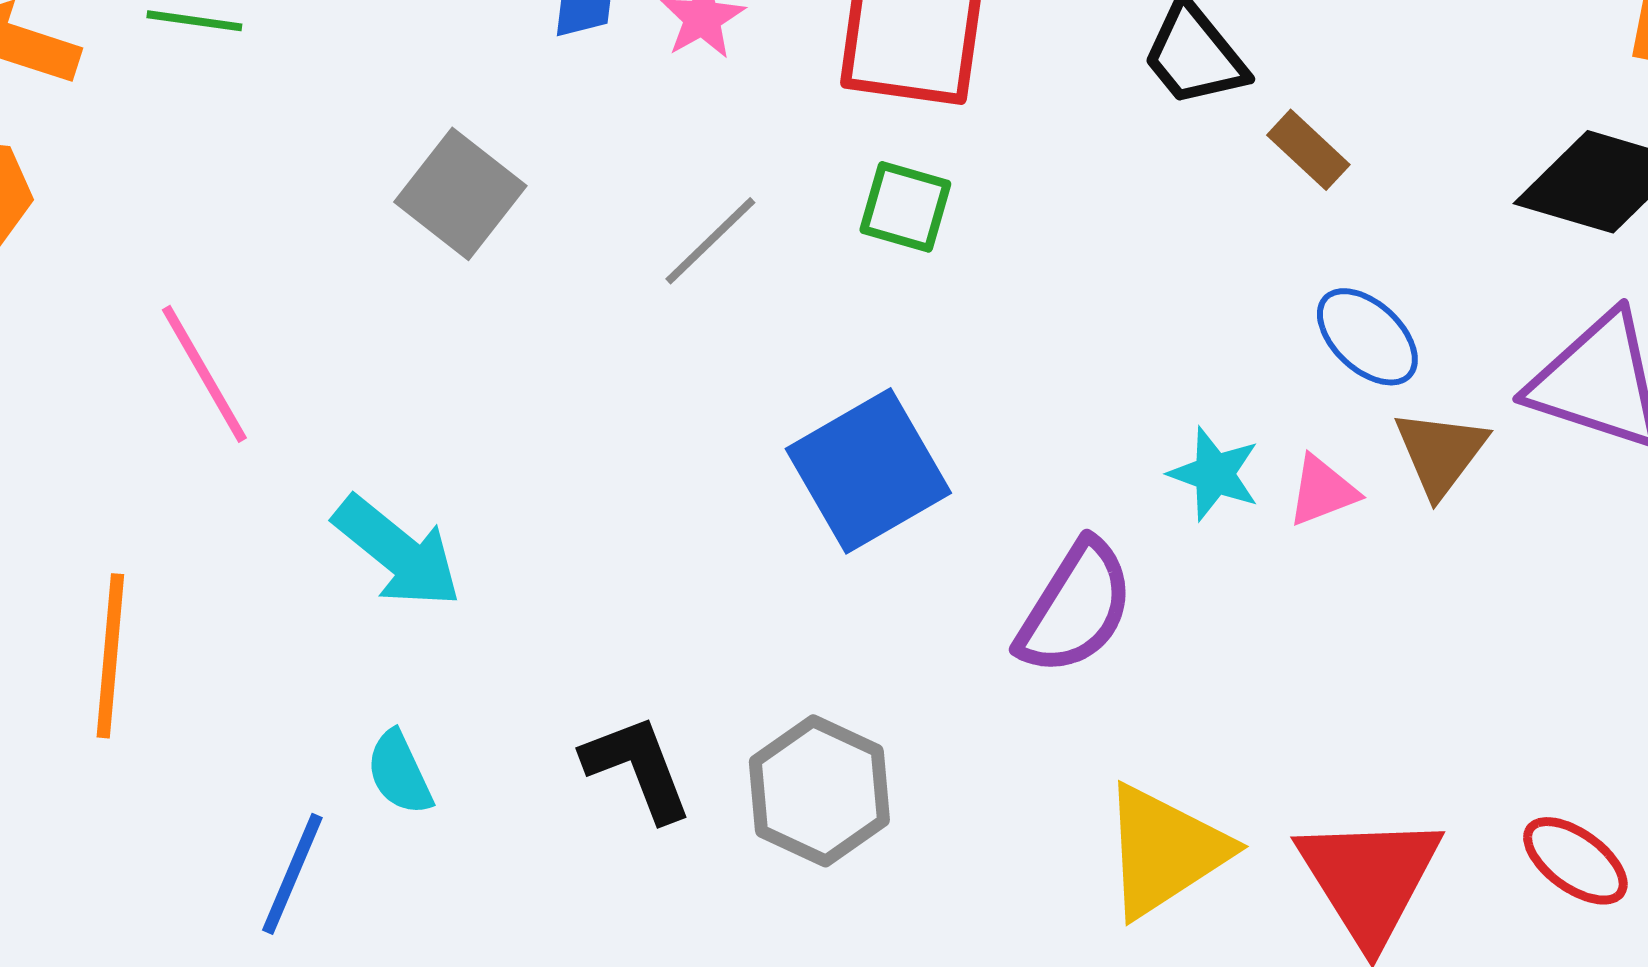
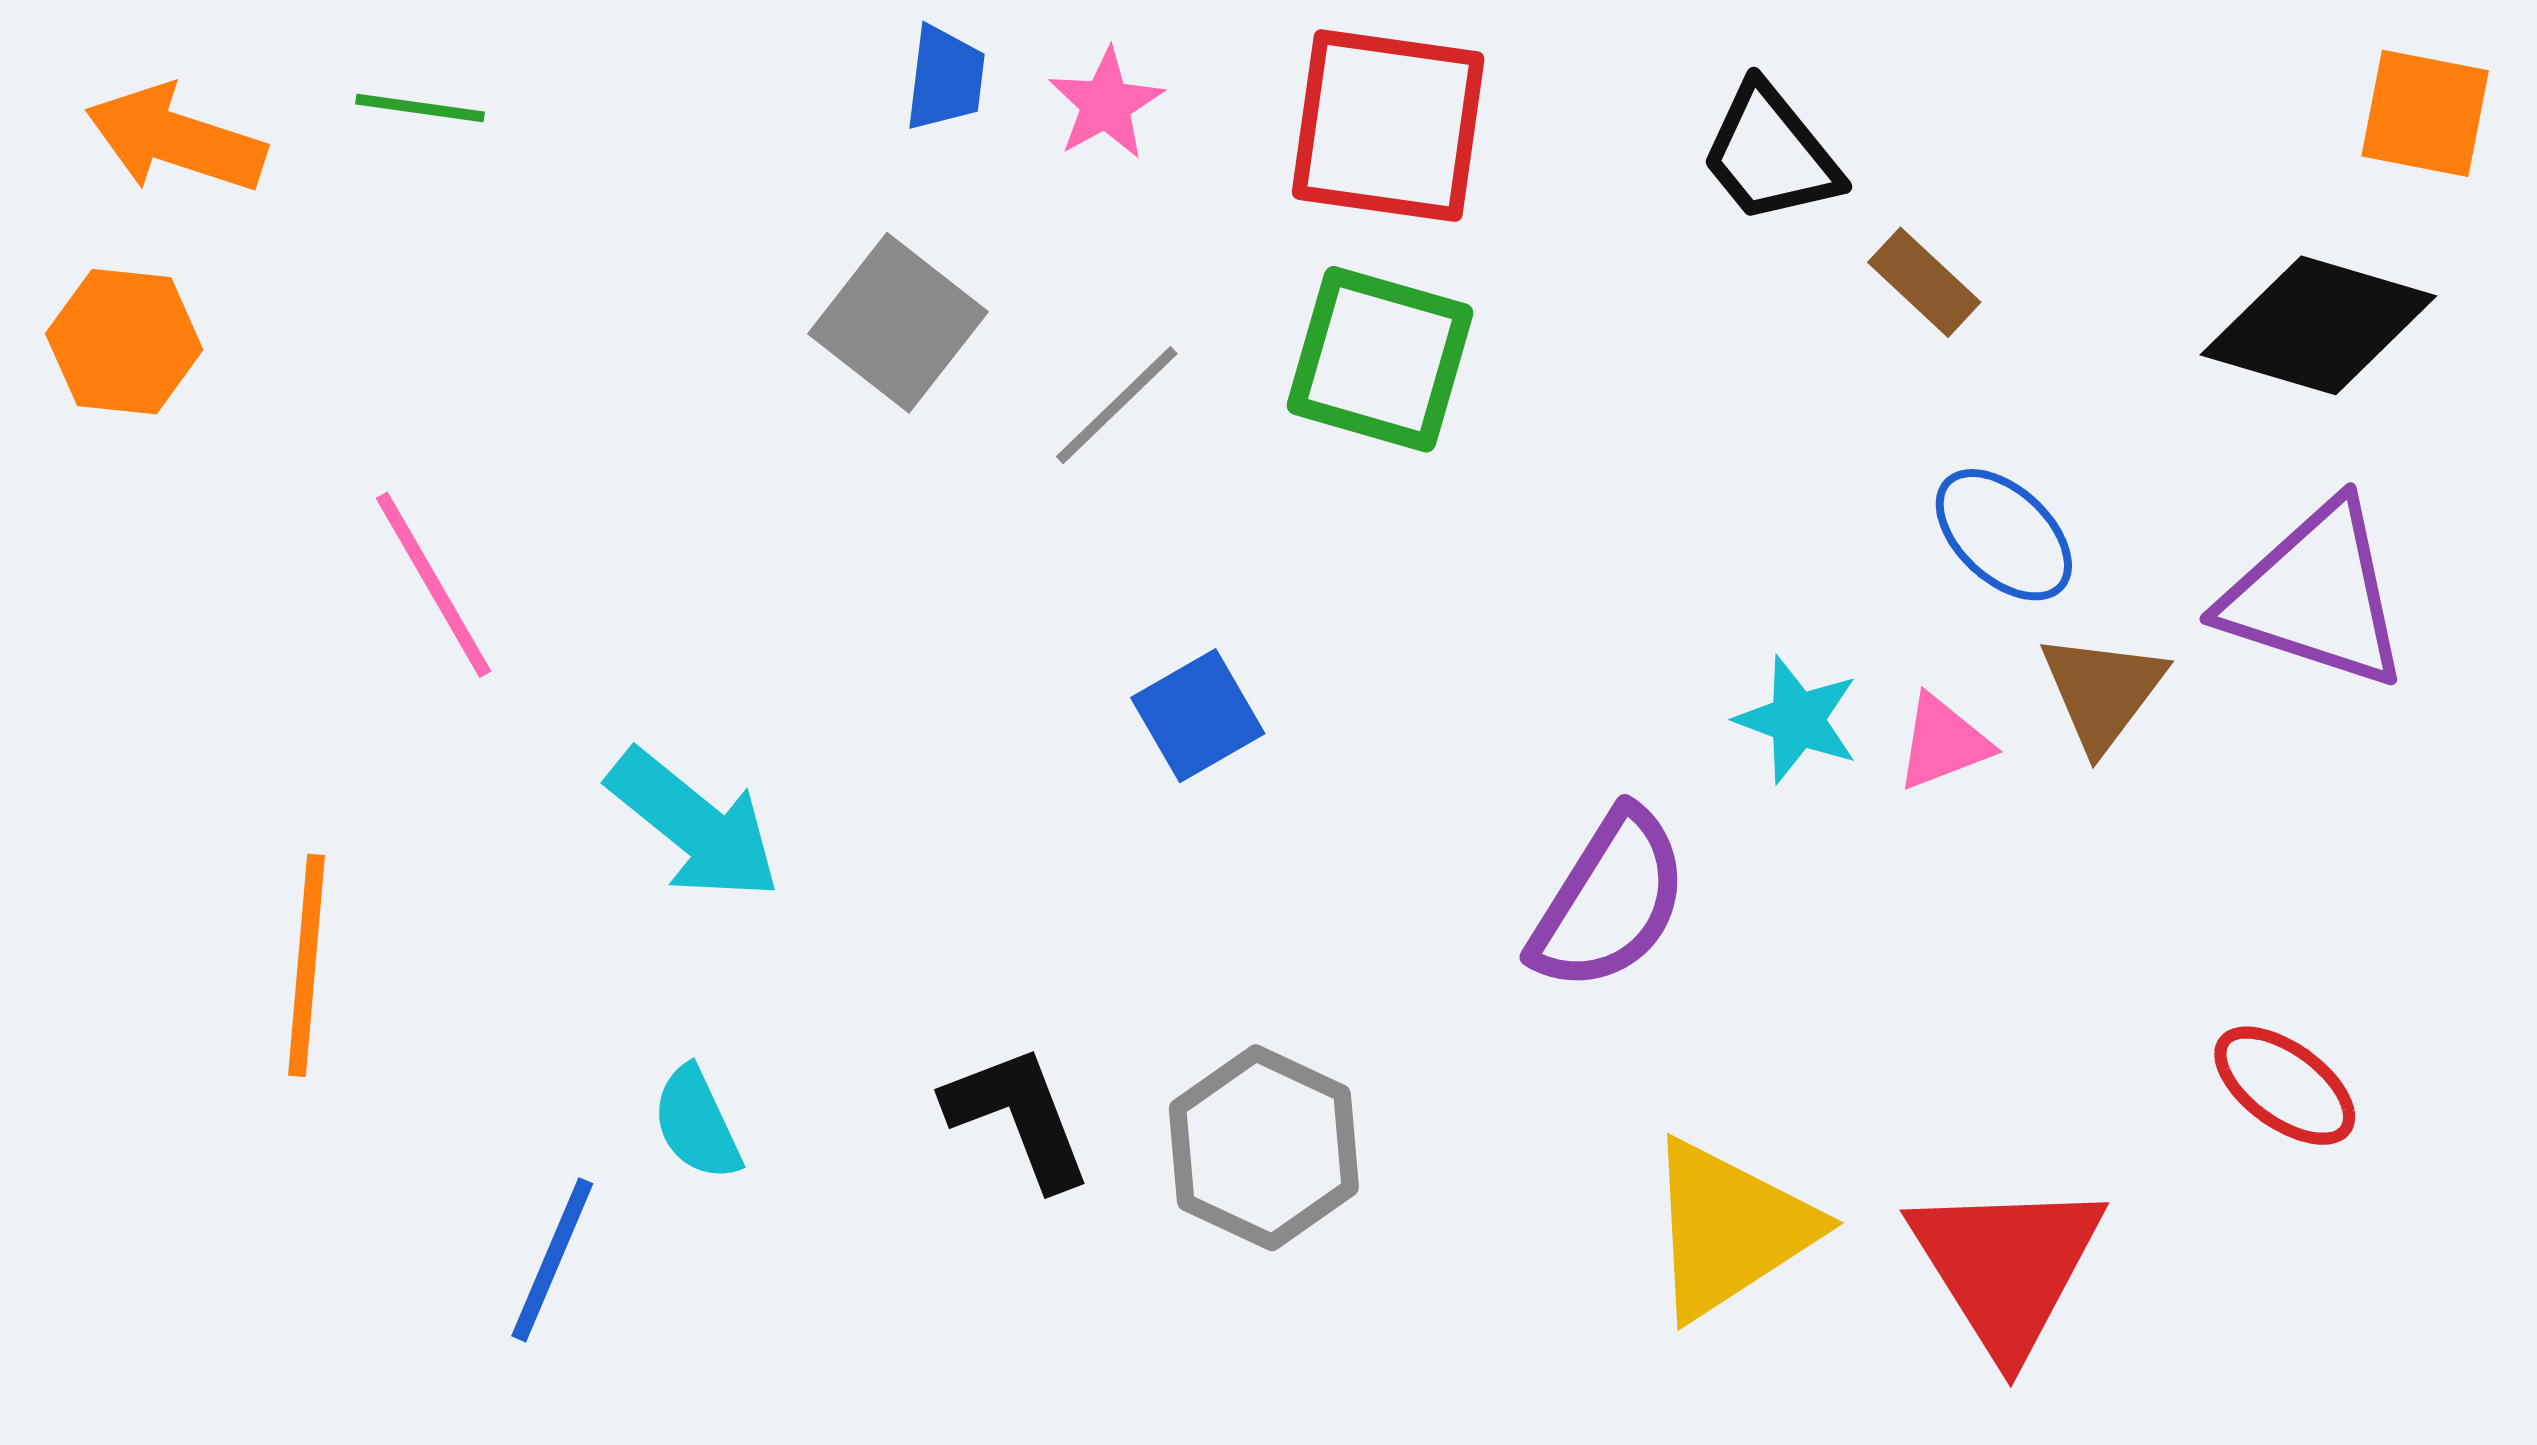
gray square: (460, 194) -> (898, 323), moved
green square: (905, 207) -> (1380, 359), size x1.5
blue square: (868, 471) -> (1198, 716), moved, size x0.6
red ellipse: (1575, 861) -> (2285, 1086), moved

